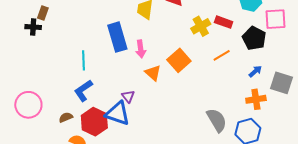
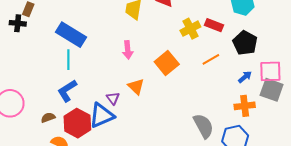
pink square: (275, 19) -> (270, 71), moved
blue rectangle: (117, 37) -> (71, 35), moved, turned -44
orange triangle: (153, 73) -> (136, 87), moved
blue triangle: (118, 113) -> (102, 115), turned -44

